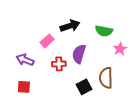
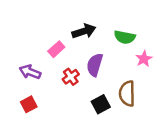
red cross: (59, 64) -> (71, 77), turned -32
red square: (24, 87) -> (29, 104), turned -32

